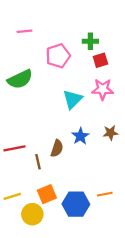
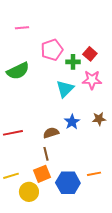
green cross: (90, 41) -> (73, 62), moved
red square: (100, 60) -> (90, 54), turned -32
brown semicircle: (57, 148) -> (51, 133), turned -126
brown line: (38, 162) -> (46, 154), moved

